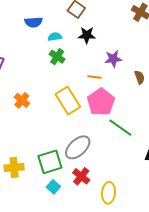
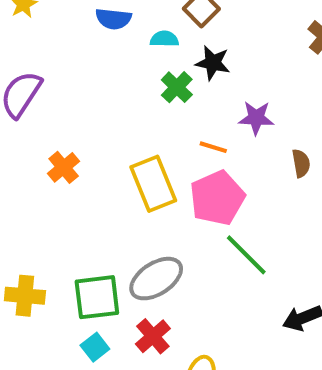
cyan semicircle: (55, 37) -> (164, 39), moved
green cross: (57, 57) -> (177, 87), moved

